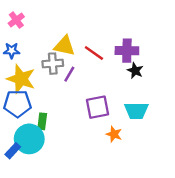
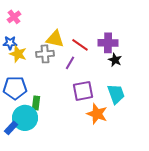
purple line: (69, 74) -> (70, 63), moved
yellow star: (21, 79) -> (18, 54), moved, size x0.7
cyan trapezoid: (136, 111) -> (116, 94), turned -110
orange star: (114, 134) -> (97, 114), size x1.5

